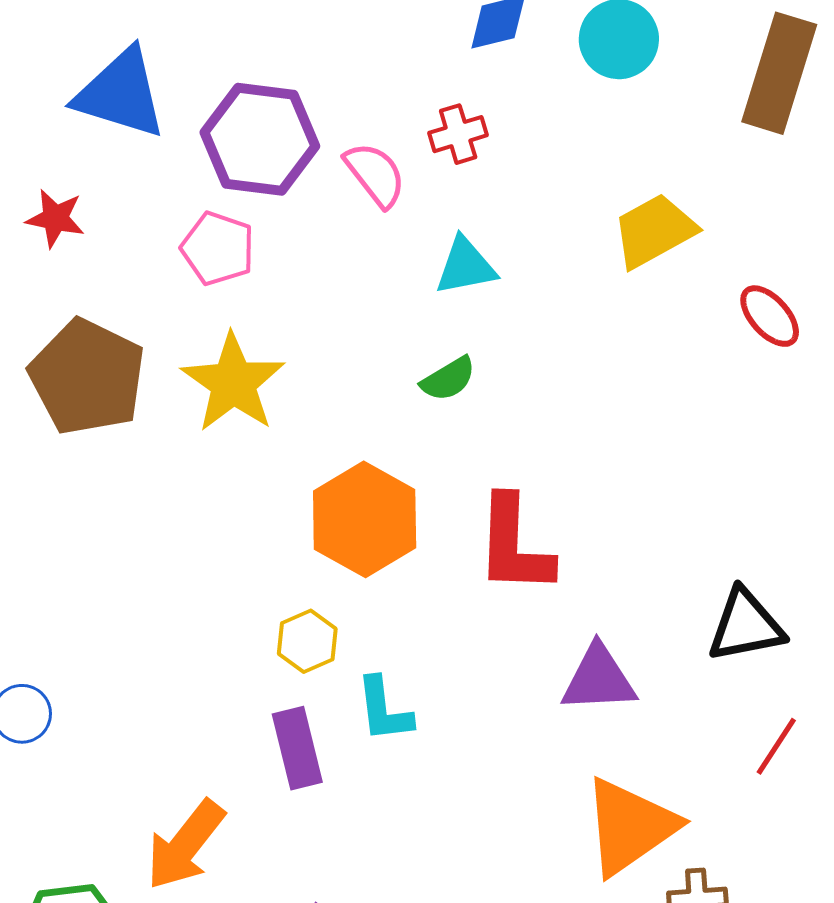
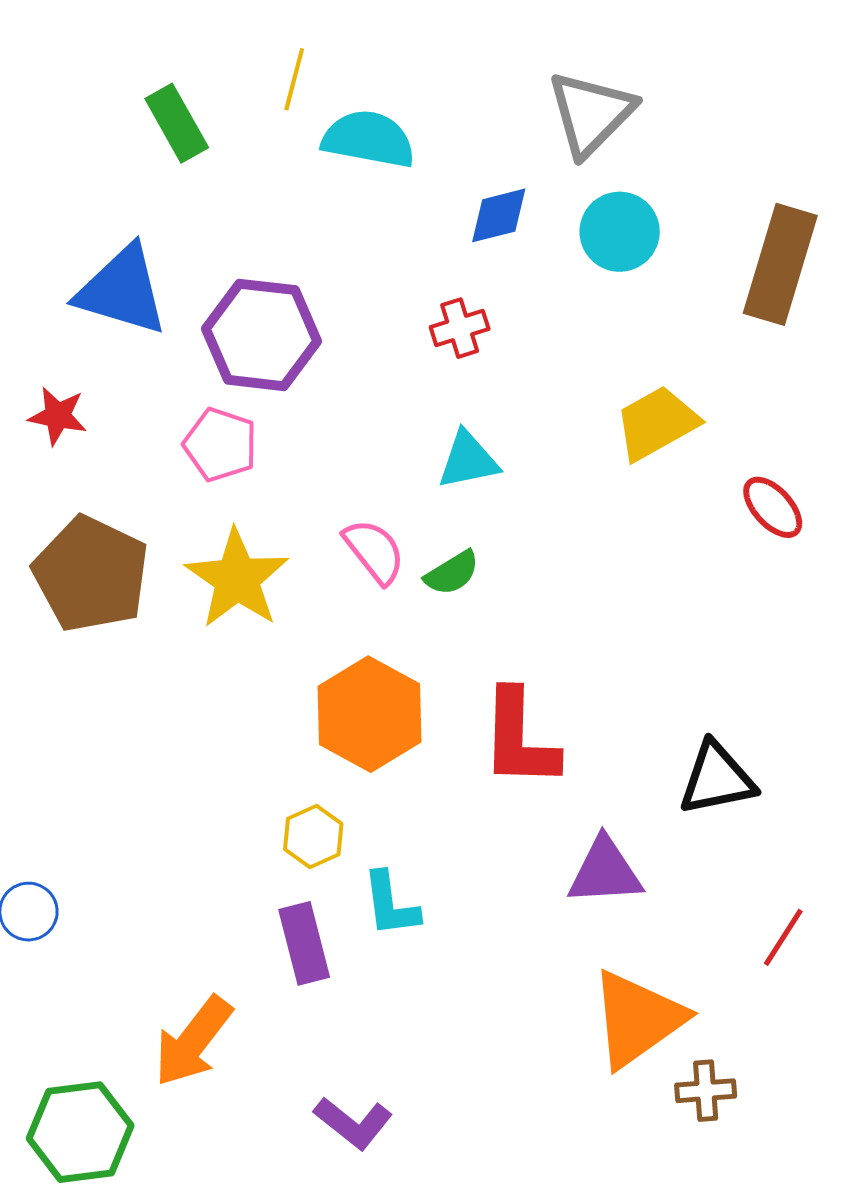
pink semicircle: (375, 174) -> (374, 551), moved
black triangle: (746, 626) -> (717, 779), moved

